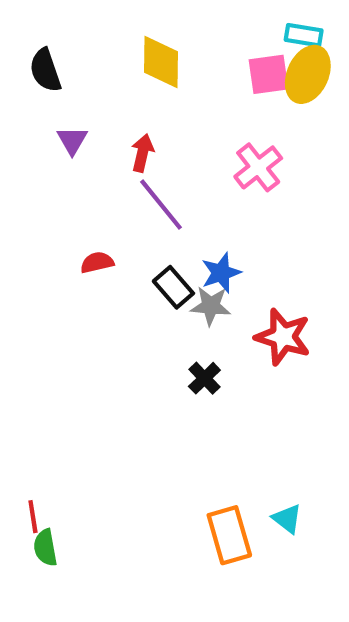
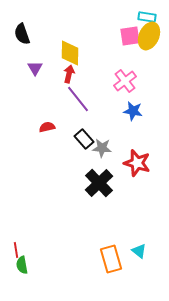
yellow diamond: (161, 62) -> (70, 53), moved
blue star: (221, 273) -> (133, 111), moved, turned 30
black cross: (204, 378) -> (99, 183), size x1.8

